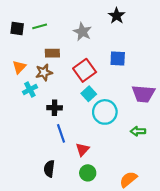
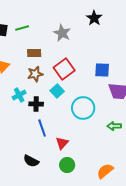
blue square: (118, 58) -> (102, 70), moved
brown star: (44, 72) -> (35, 74), moved
cyan cross: (30, 90) -> (19, 95), moved
cyan square: (89, 94) -> (57, 91), moved
black semicircle: (49, 169) -> (31, 161), turned -70

